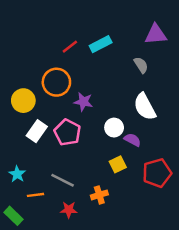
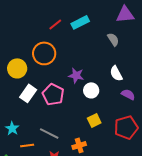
purple star: (83, 102) -> (76, 75), moved
white semicircle: (145, 107) -> (116, 73), size x0.7
purple semicircle: (132, 140) -> (128, 94), moved

